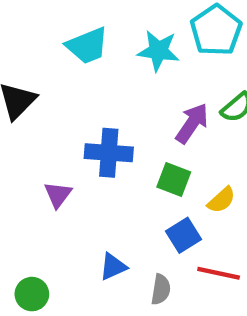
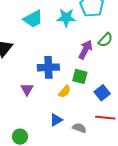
yellow semicircle: (221, 200) -> (65, 92), moved
blue square: (183, 235) -> (102, 93), moved
gray semicircle: (161, 289) -> (79, 128), turned -72

